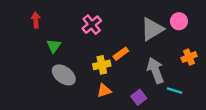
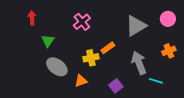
pink circle: (179, 21) -> (168, 19), moved
orange triangle: (104, 91) -> (81, 81), moved
purple square: (139, 97) -> (116, 86), moved

